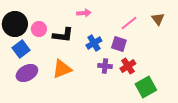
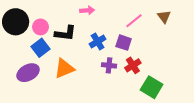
blue square: (21, 49) -> (40, 48), moved
green square: (146, 87) -> (152, 87), turned -30

